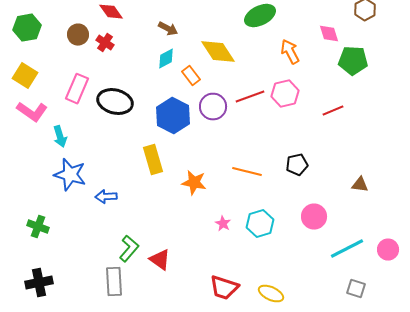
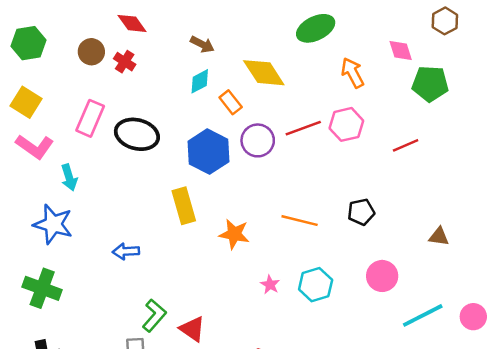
blue star: (70, 175) -> (53, 224), moved
green cross: (38, 227) -> (42, 288), size x1.4

